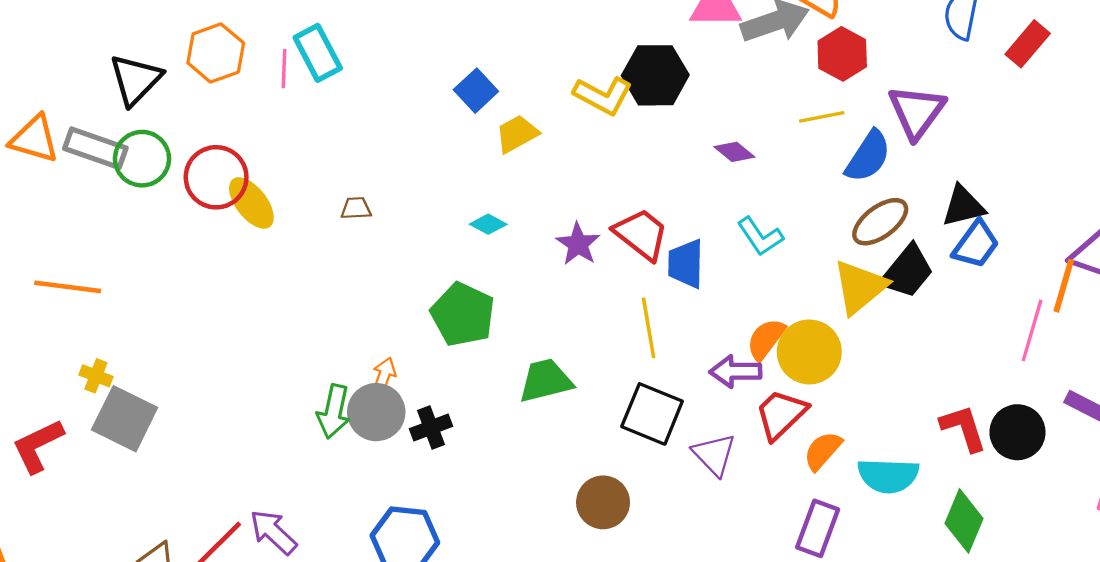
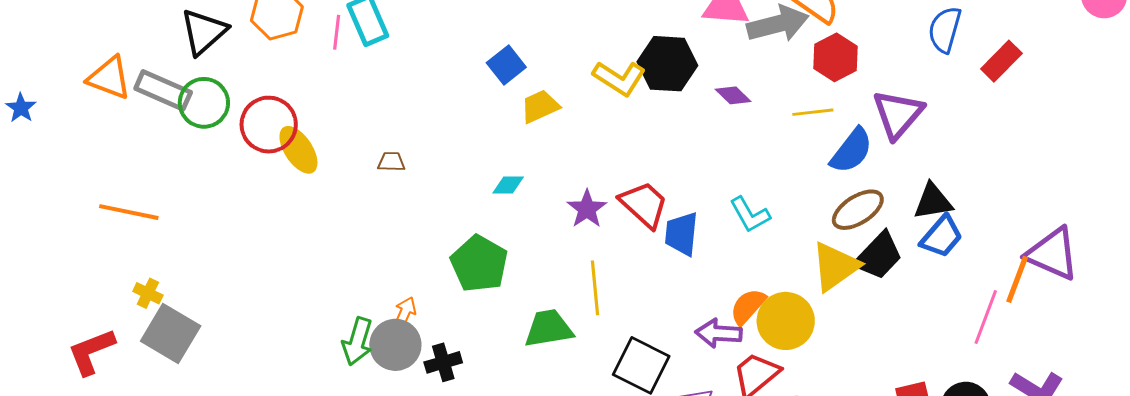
purple diamond: (734, 152) -> (733, 95), moved
cyan diamond: (488, 224) -> (508, 185), turned -32
yellow line: (649, 328) -> (595, 288), moved

